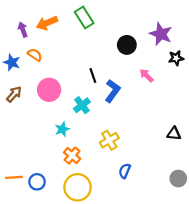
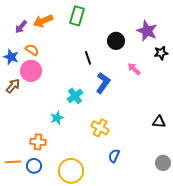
green rectangle: (84, 18) -> (77, 16), turned 48
purple arrow: (23, 30) -> (21, 27), turned -120
black line: (93, 76) -> (88, 58), moved
pink circle: (49, 90) -> (31, 71), moved
yellow cross: (109, 140) -> (100, 128), turned -30
orange cross: (72, 156) -> (38, 142), moved, turned -35

